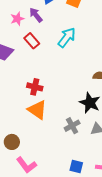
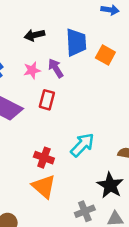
cyan arrow: (67, 37) -> (82, 145), moved
red rectangle: (32, 41) -> (47, 100), turned 49

